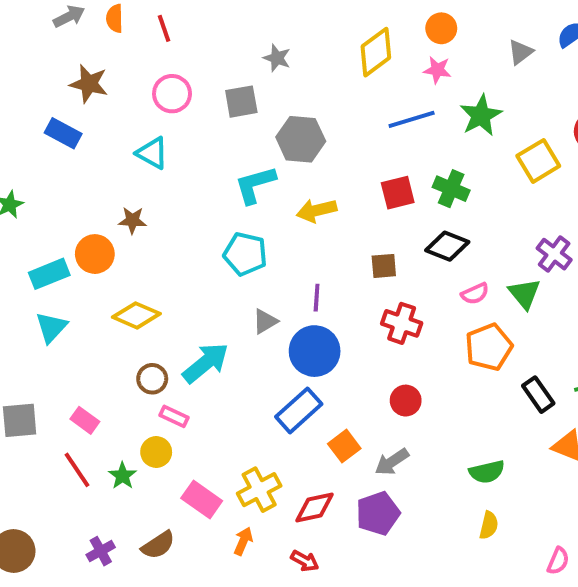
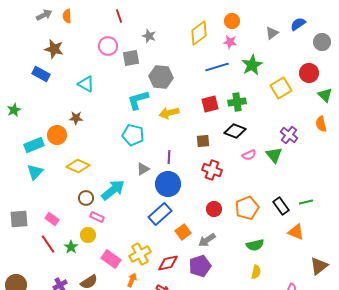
red line: (164, 28) -> (119, 16), moved
pink circle: (172, 94) -> (108, 46), moved
green cross: (451, 189) -> (237, 102), turned -30
orange pentagon: (489, 347) -> (247, 208), moved

